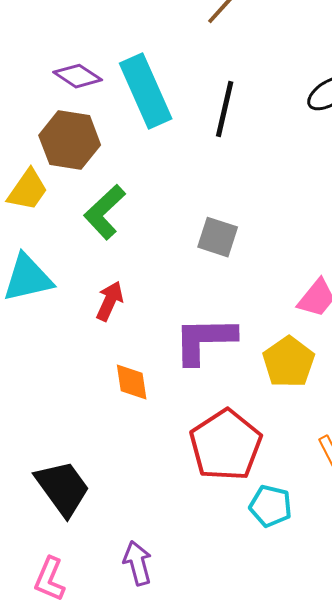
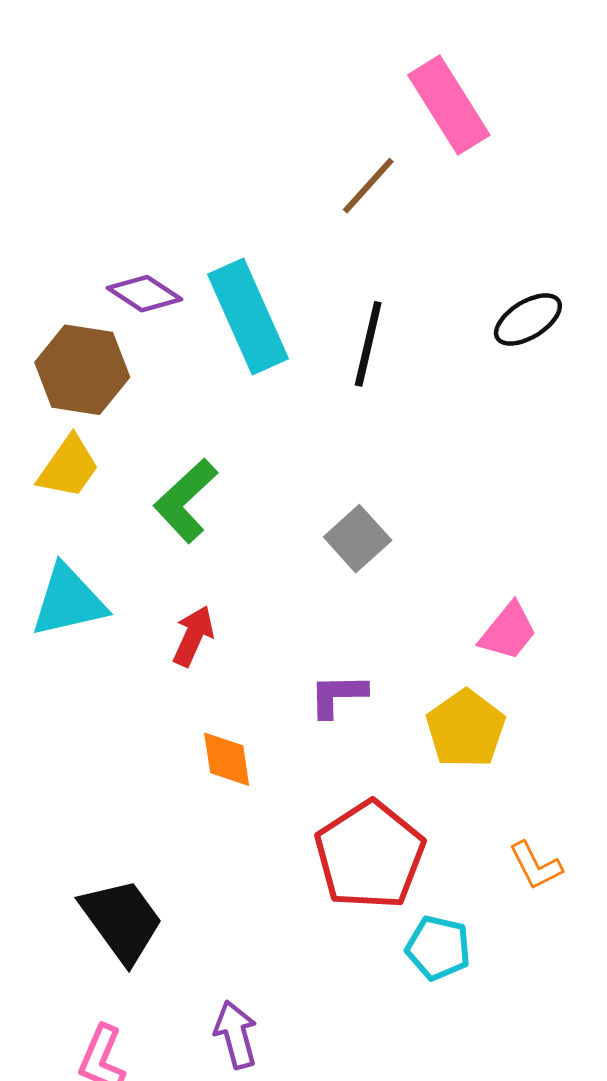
brown hexagon: (70, 140) -> (82, 370), moved
gray square: (218, 237) -> (358, 539), turned 30
purple L-shape: (205, 340) -> (338, 695), size x0.6

